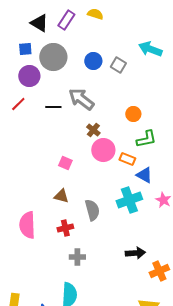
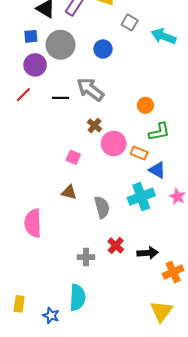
gray square: (118, 65) -> (130, 22), moved
brown cross: (93, 130) -> (94, 125), moved
red cross: (65, 228) -> (116, 245), moved, turned -35

